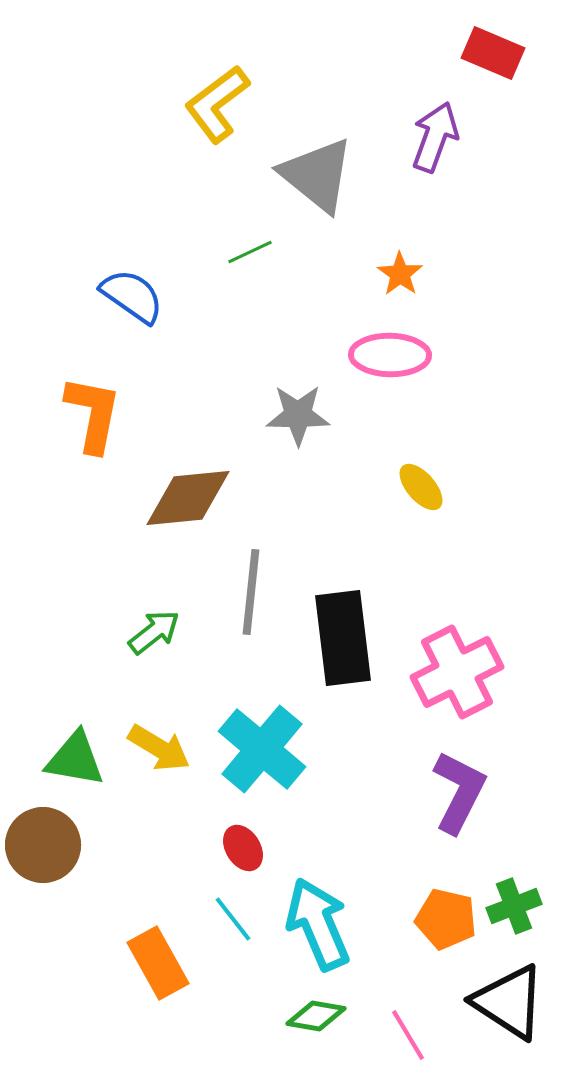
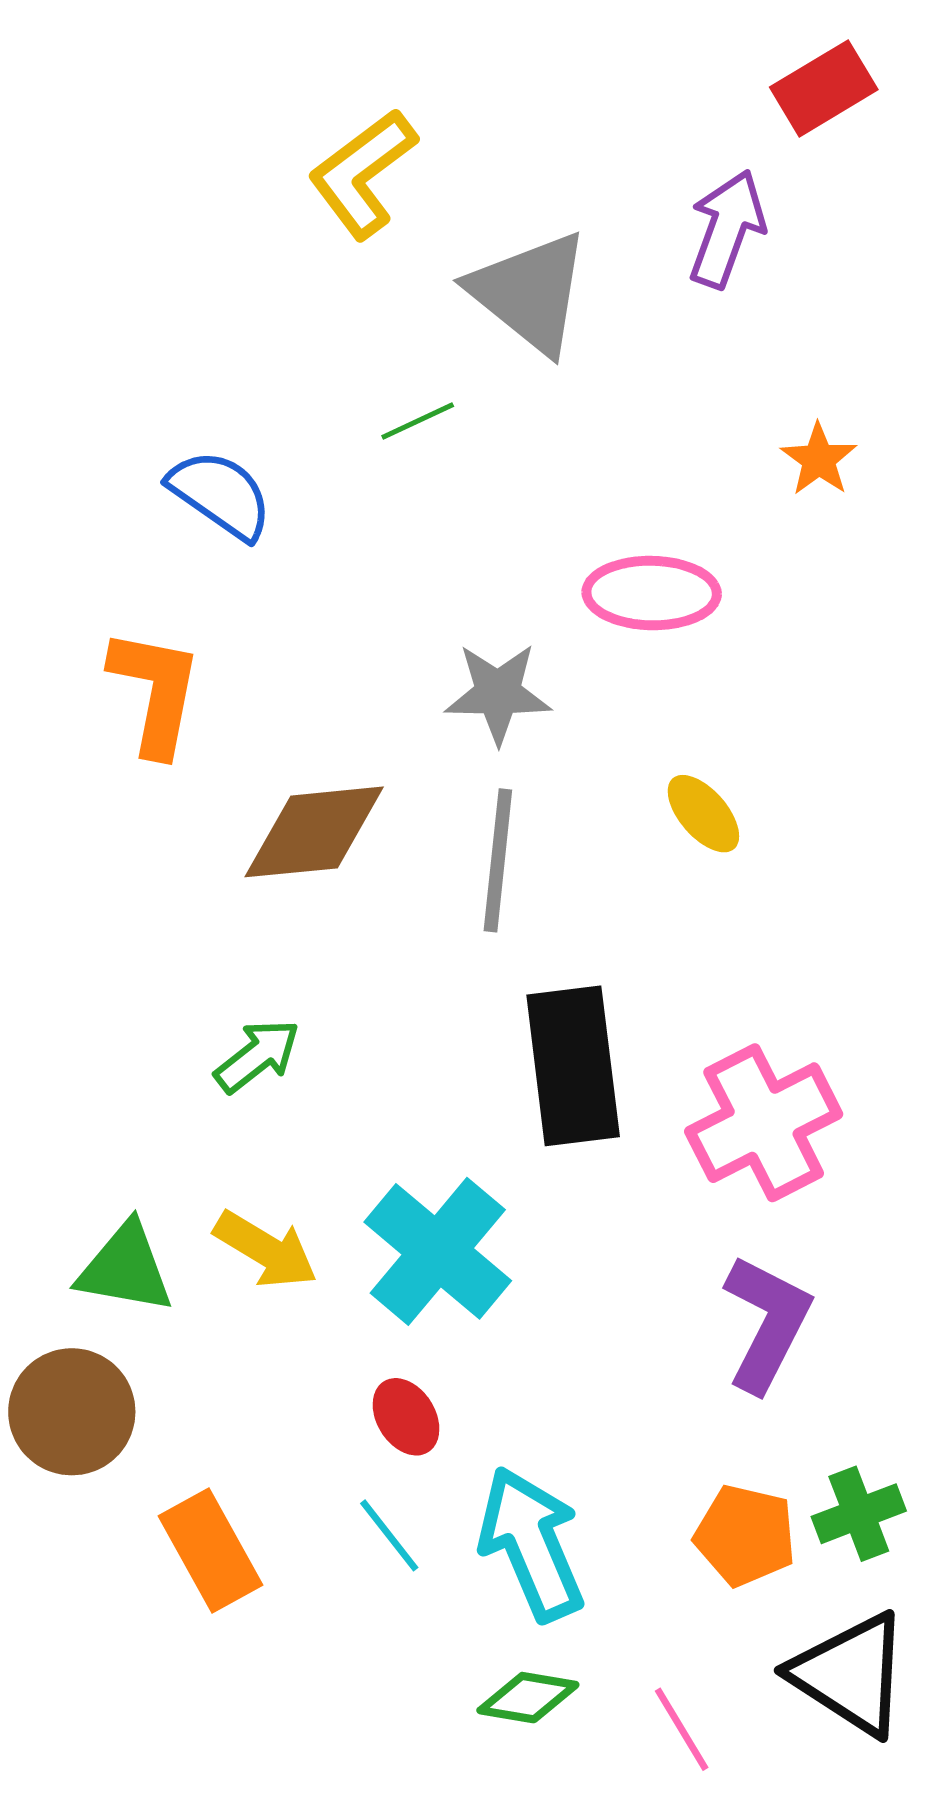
red rectangle: (493, 53) -> (824, 88), turned -54
orange star: (400, 274) -> (819, 459), moved
gray line: (251, 592) -> (498, 860), moved
orange rectangle: (158, 963) -> (211, 1550), moved

